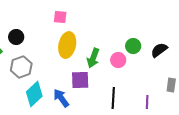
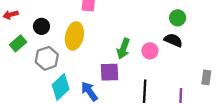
yellow ellipse: (67, 45) -> (74, 36), moved
green circle: (133, 46) -> (178, 18), moved
black semicircle: (159, 50) -> (173, 40), moved, turned 60

